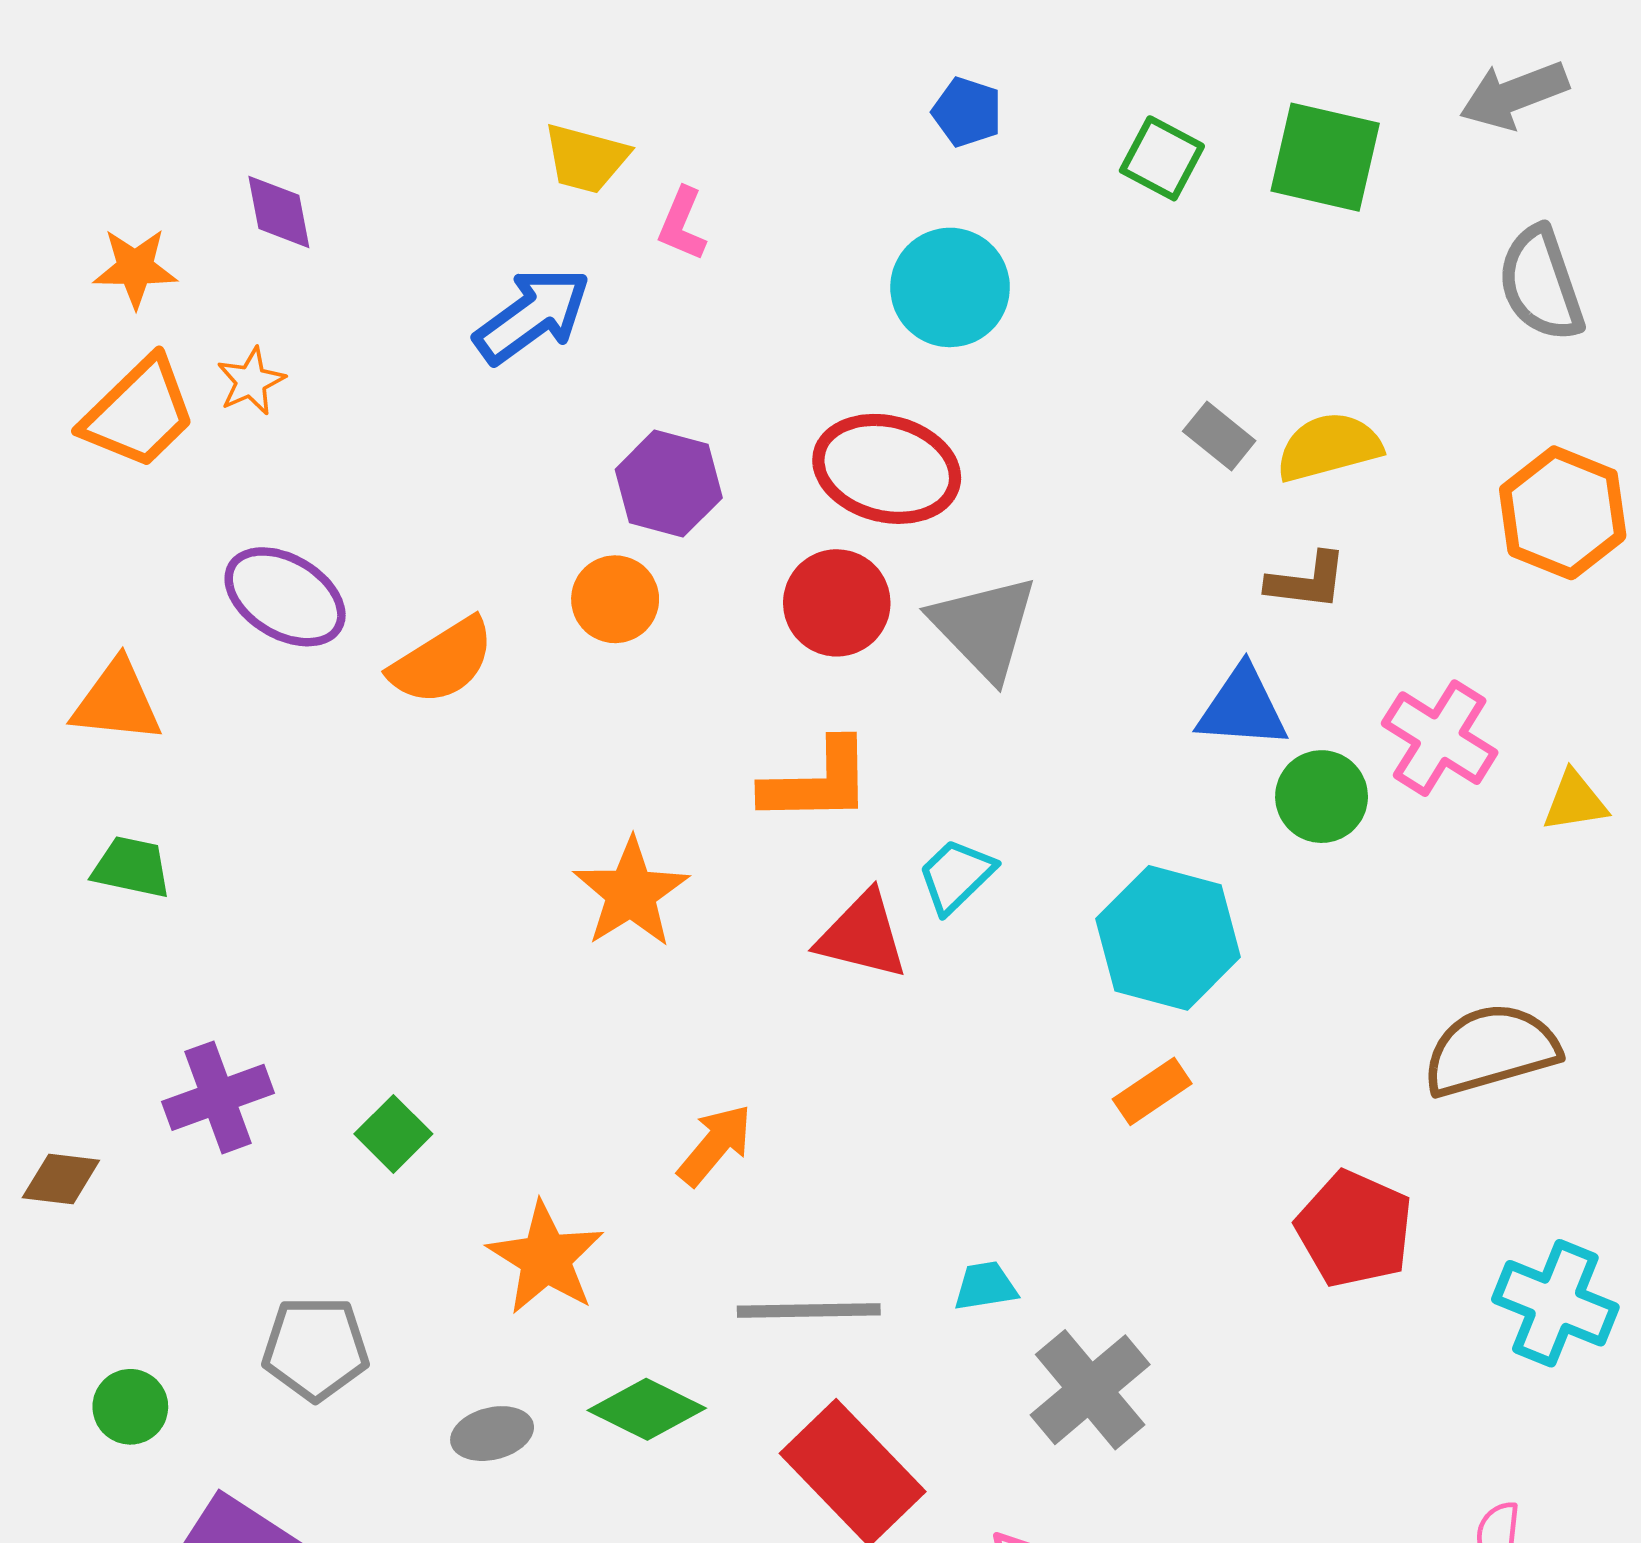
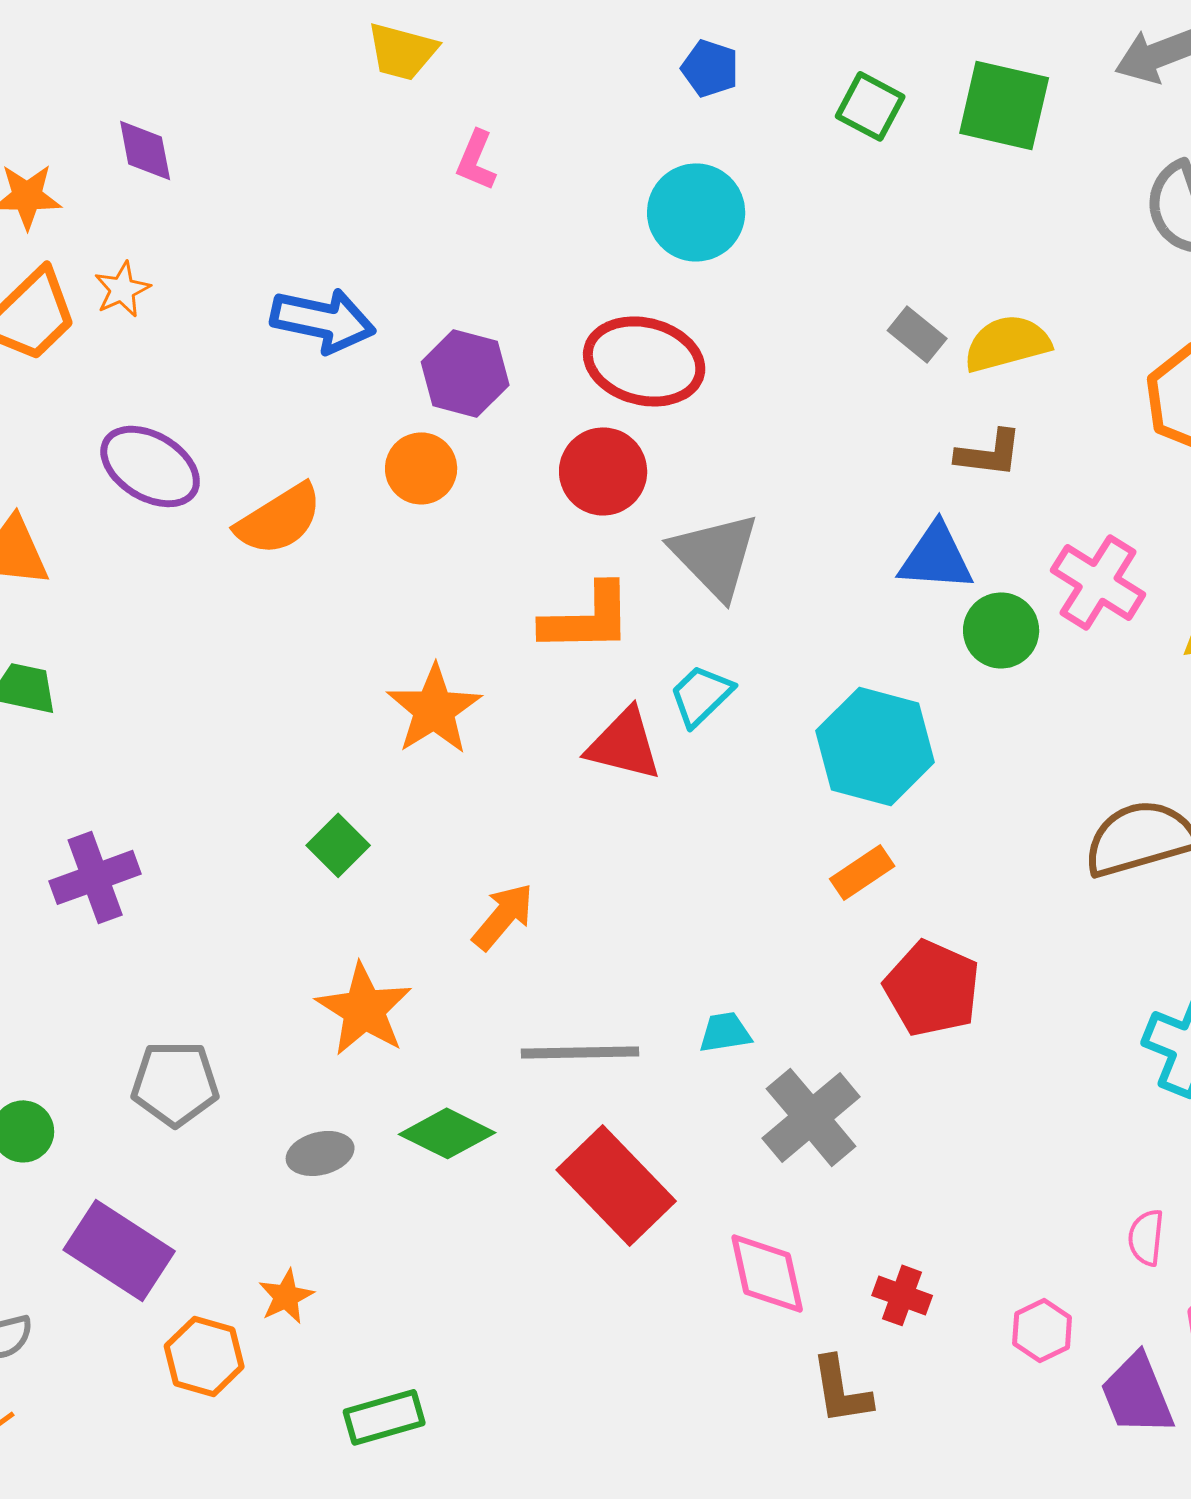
yellow trapezoid: (586, 158) -> (402, 51), moved
blue arrow: (532, 315) -> (323, 320), moved, turned 48
gray triangle: (984, 627) -> (715, 555), moved
green square: (393, 1134) -> (338, 845), moved
red pentagon: (1354, 1229) -> (932, 988), moved

